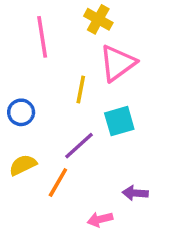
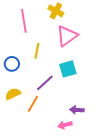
yellow line: (81, 90) -> (37, 51), moved
pink arrow: (100, 219) -> (65, 125), moved

